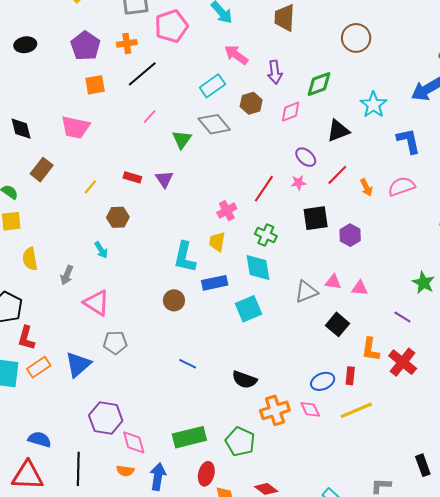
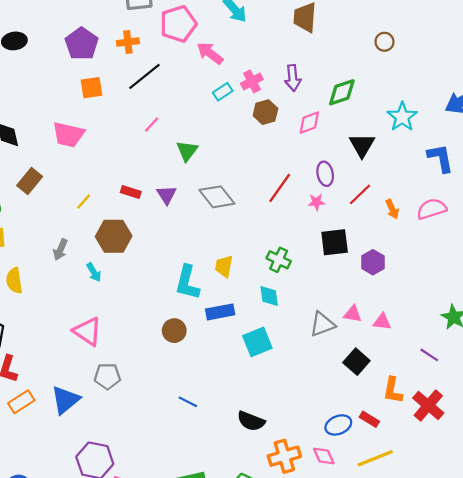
brown circle: (356, 38) -> (384, 42), size x0.6
pink arrow: (236, 55) -> (210, 53), moved
cyan rectangle: (212, 86) -> (223, 92), size x0.7
gray diamond: (214, 124) -> (217, 197), moved
black triangle: (338, 131) -> (362, 145), turned -40
purple ellipse: (306, 157) -> (325, 174), turned 35
red line: (264, 189) -> (280, 188), moved
pink cross: (227, 211) -> (252, 81), moved
brown hexagon: (118, 217) -> (114, 236), size x1.4
cyan diamond: (258, 267) -> (269, 296), size x0.7
gray arrow: (67, 275) -> (60, 250), moved
red rectangle: (350, 376) -> (369, 419), turned -66

